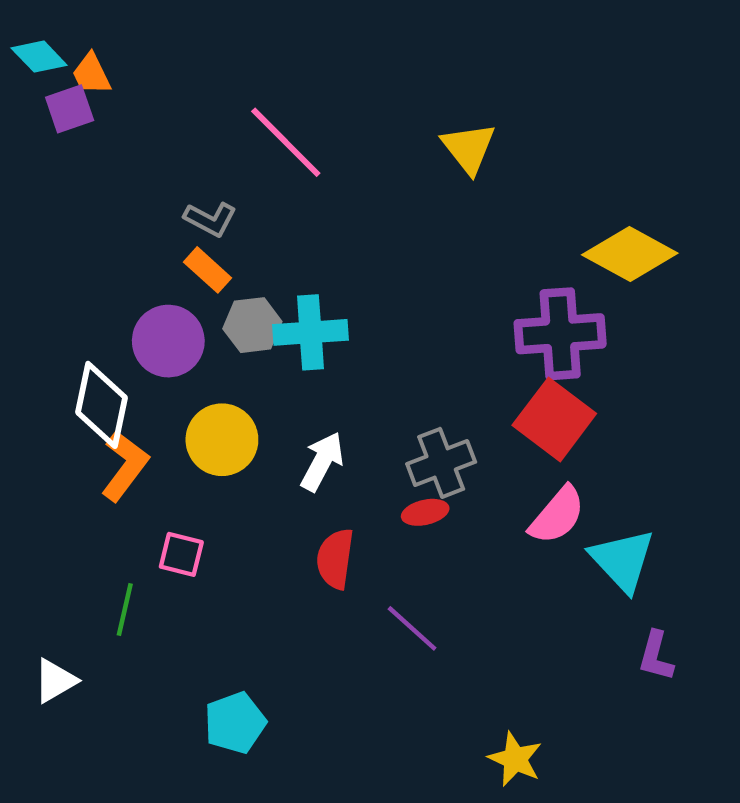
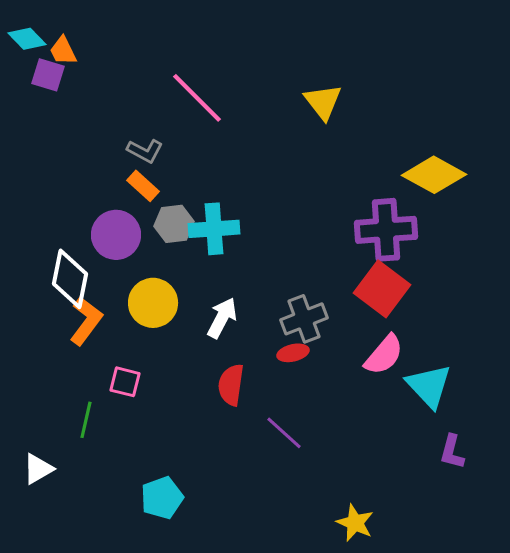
purple square: (70, 109) -> (48, 75), turned 36

